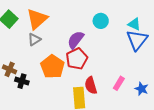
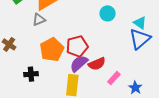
purple semicircle: (76, 40) -> (79, 64), moved
black cross: (22, 81) -> (31, 74), moved, turned -32
red semicircle: (91, 85) -> (97, 64), moved, turned -108

